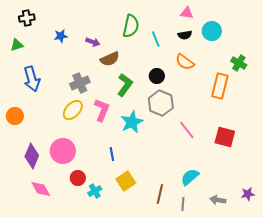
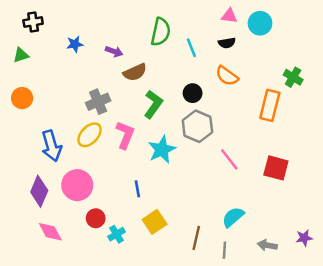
cyan circle: (212, 31) -> (260, 23), moved
blue arrow: (32, 79) -> (52, 146), moved
orange circle: (15, 116) -> (22, 98), moved

